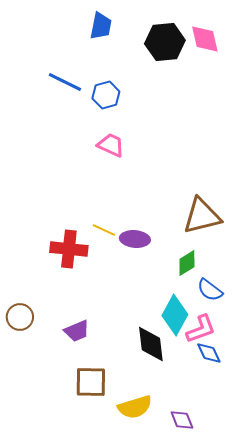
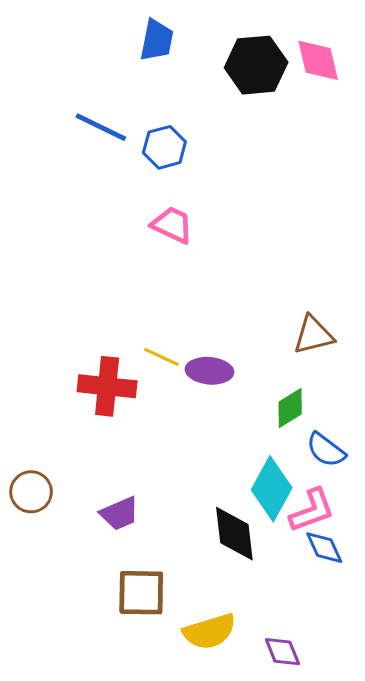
brown triangle: (202, 216) -> (313, 335), size x0.7

